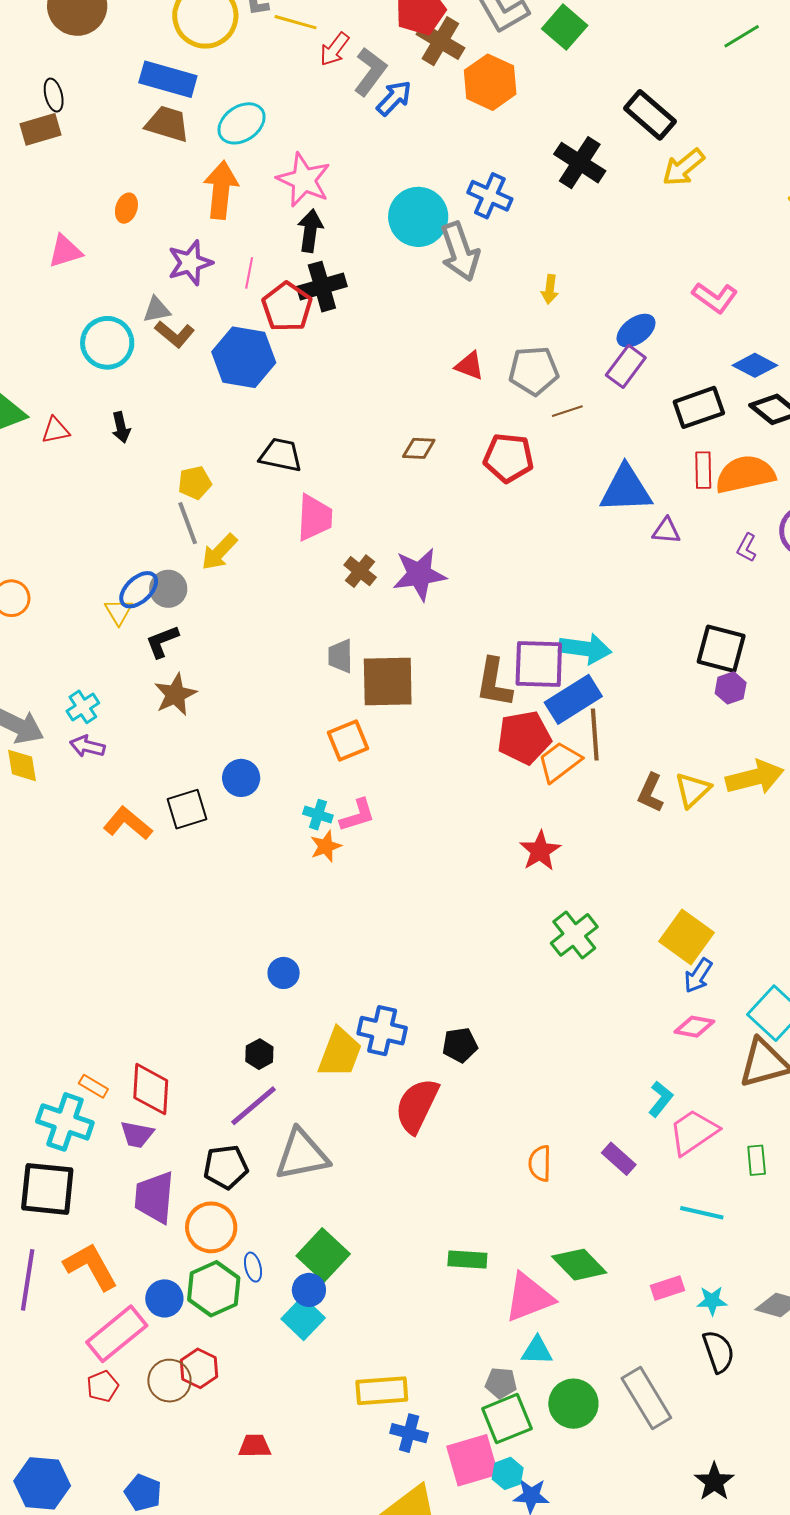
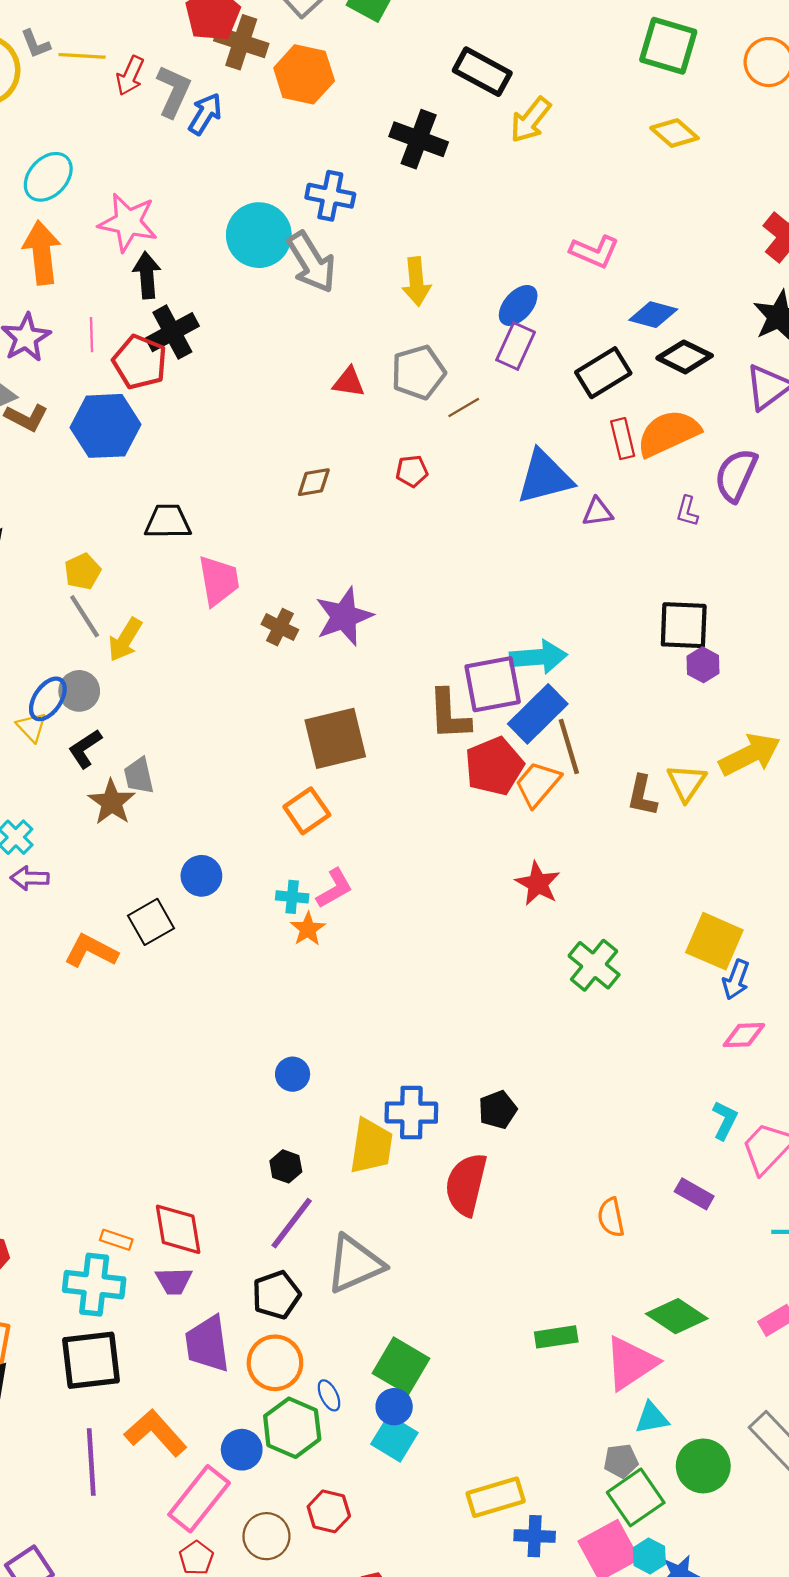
yellow arrow: (550, 289) -> (416, 282), size x1.5
red pentagon: (509, 458) -> (412, 471), size x0.6
gray trapezoid: (340, 656) -> (139, 776), moved
red hexagon: (199, 1368) -> (329, 1511), moved

